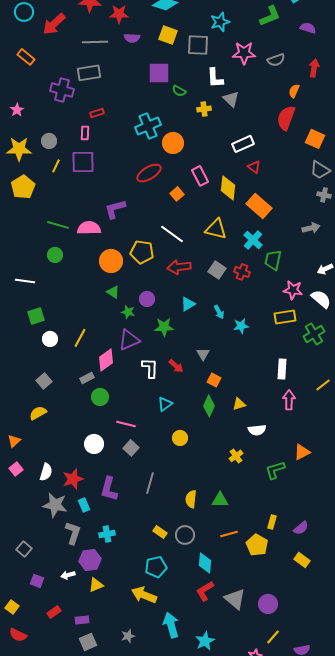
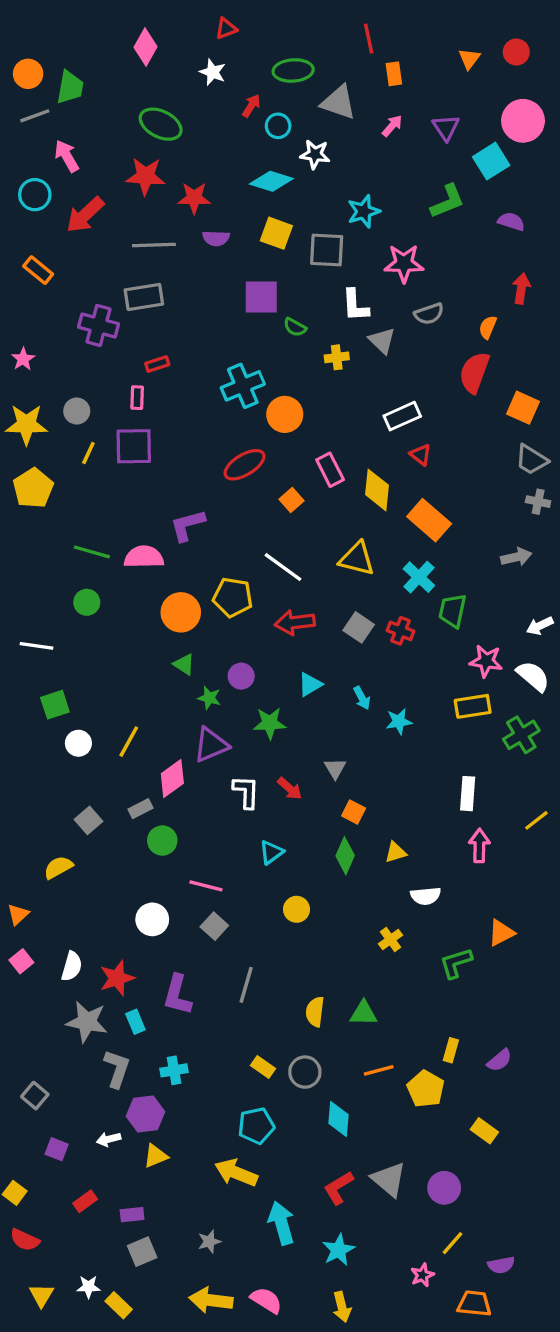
gray semicircle: (276, 60) -> (429, 314), moved
gray square: (44, 381) -> (88, 820), moved
yellow rectangle: (302, 560) -> (484, 1131), moved
red L-shape: (205, 591) -> (338, 1188), moved

